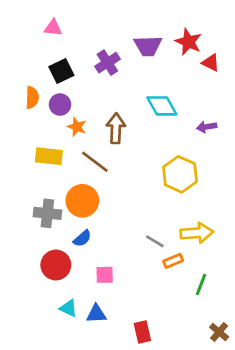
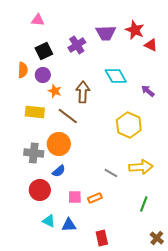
purple arrow: (207, 127) -> (148, 91), turned 48
orange rectangle: (173, 261) -> (95, 198), moved

